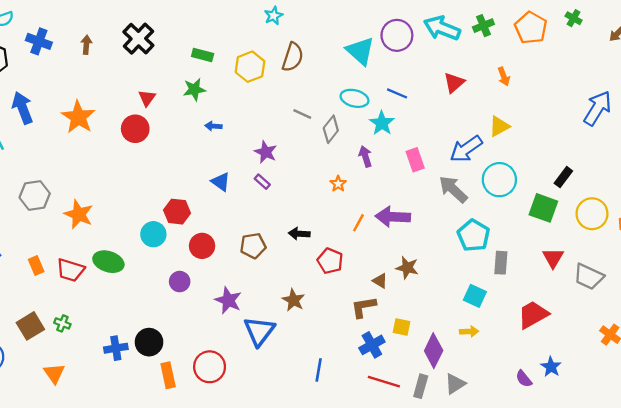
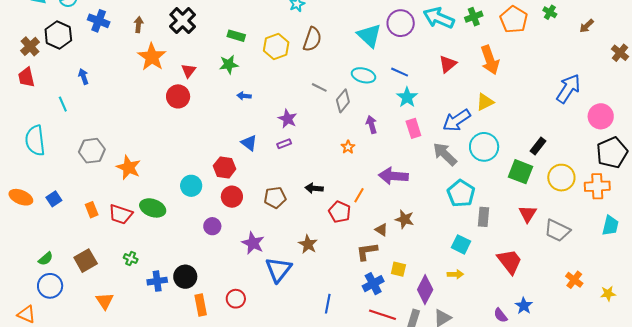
orange arrow: (504, 76) -> (490, 60), size x1.8
blue arrow: (23, 108) -> (83, 76), size x0.6
orange star: (78, 117) -> (152, 57), moved
cyan star: (382, 123) -> (407, 97), moved
purple rectangle: (262, 182) -> (284, 144), turned -64
red hexagon: (177, 212) -> (225, 167), moved
orange line: (358, 223) -> (359, 195), moved
red trapezoid: (533, 315) -> (510, 261), turned 80
green cross: (62, 323) -> (131, 259), moved
red circle: (210, 367) -> (236, 299), size x0.7

